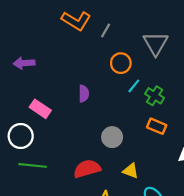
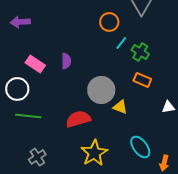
purple semicircle: (84, 94) -> (66, 61), moved
gray circle: (112, 137) -> (101, 90), size x1.4
yellow triangle: (131, 171) -> (120, 107), moved

